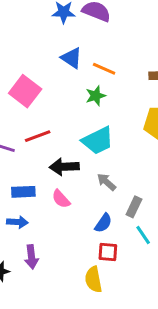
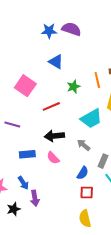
orange line: (104, 69) -> (97, 80), moved, turned 56
red line: (38, 136) -> (51, 106), moved
cyan trapezoid: (98, 141) -> (91, 119), moved
blue arrow: (17, 222) -> (23, 183), moved, turned 56
yellow semicircle: (93, 279) -> (85, 218), moved

